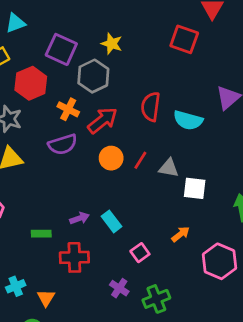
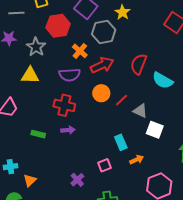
cyan rectangle: (112, 221) -> (121, 142), moved
red cross: (74, 257) -> (64, 105), moved
purple cross: (119, 288) -> (77, 180), moved

